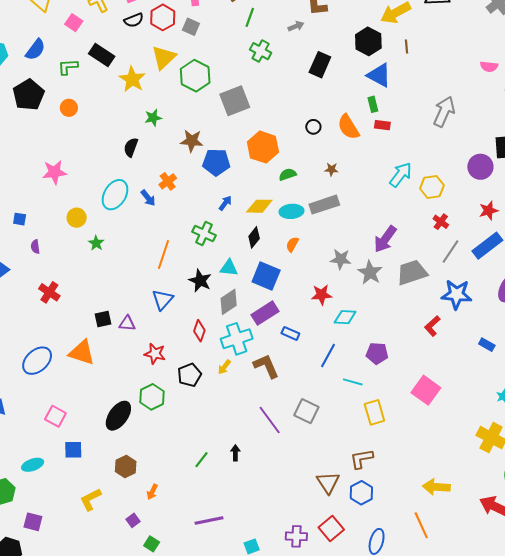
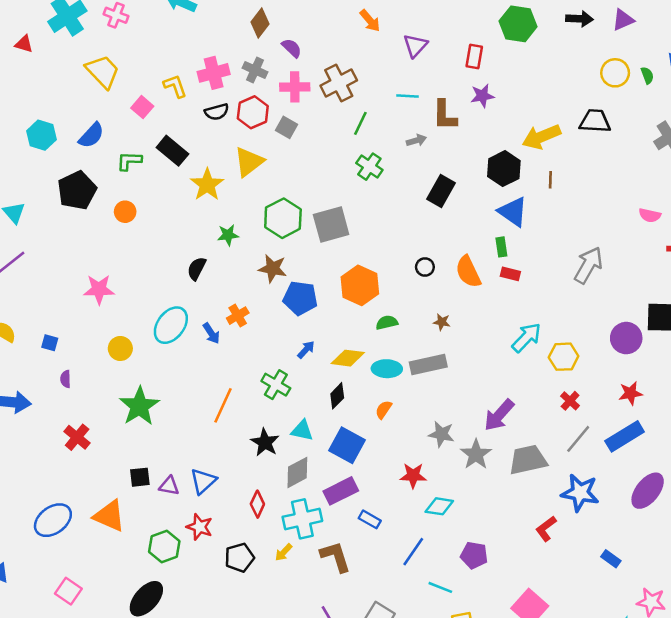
green hexagon: (195, 76) -> (283, 218), moved
green star: (96, 243) -> (139, 406), moved, size x2.0
blue triangle: (163, 300) -> (203, 481), moved
green hexagon: (152, 397) -> (164, 547), moved

